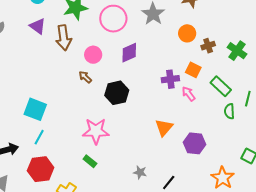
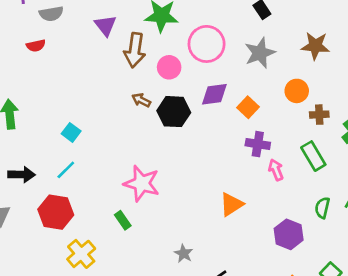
pink circle: (93, 55) -> (169, 67), moved
orange square: (193, 70) -> (248, 107), moved
brown arrow: (85, 77) -> (141, 100), moved, turned -32
green rectangle: (221, 86) -> (313, 156), moved
black hexagon: (117, 93) -> (174, 112), moved
cyan square: (35, 109) -> (71, 132), size x0.6
purple hexagon: (195, 143) -> (289, 234), moved

